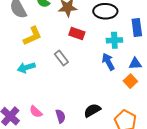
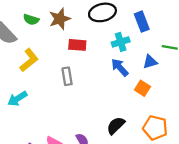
gray rectangle: (61, 58) -> (67, 76), turned 42
cyan arrow: (26, 68) -> (17, 99), moved
orange square: (130, 81) -> (142, 88), moved

